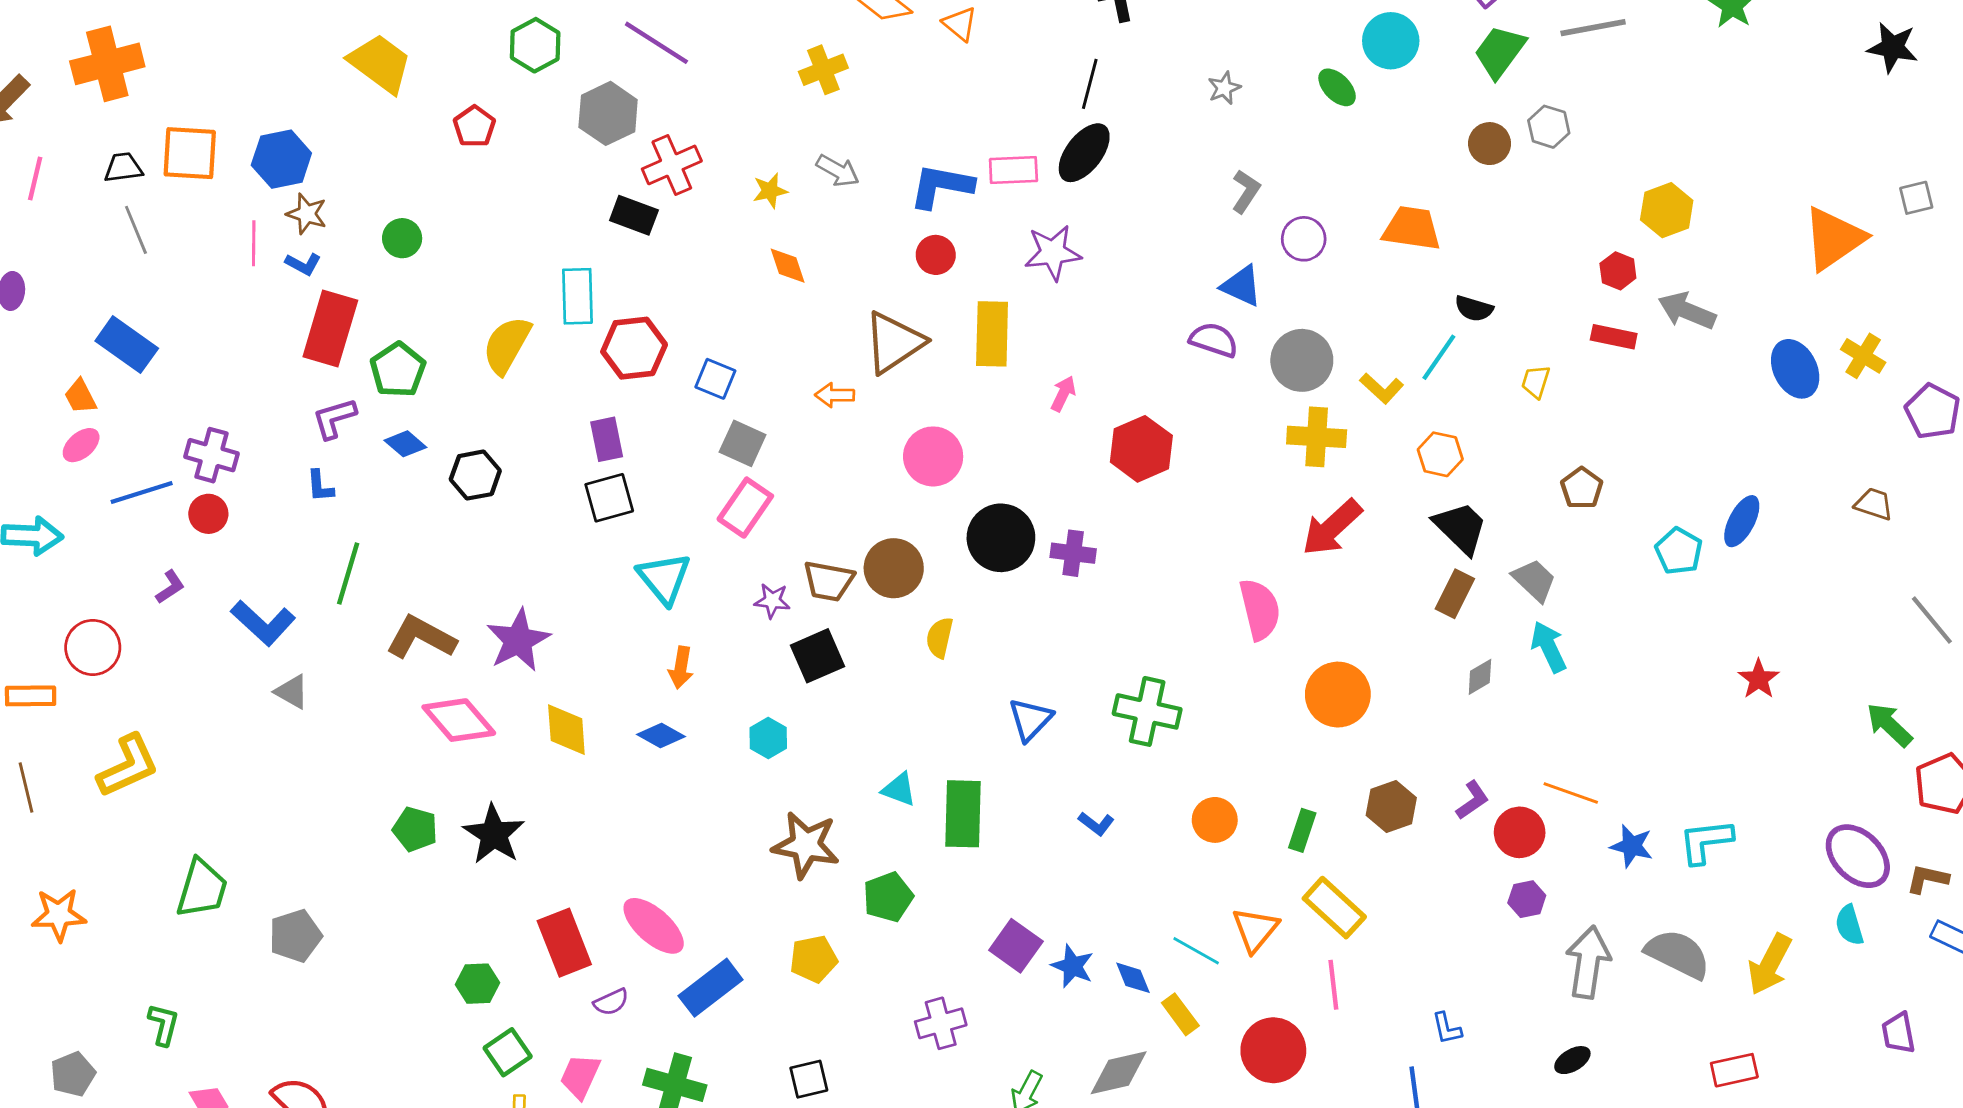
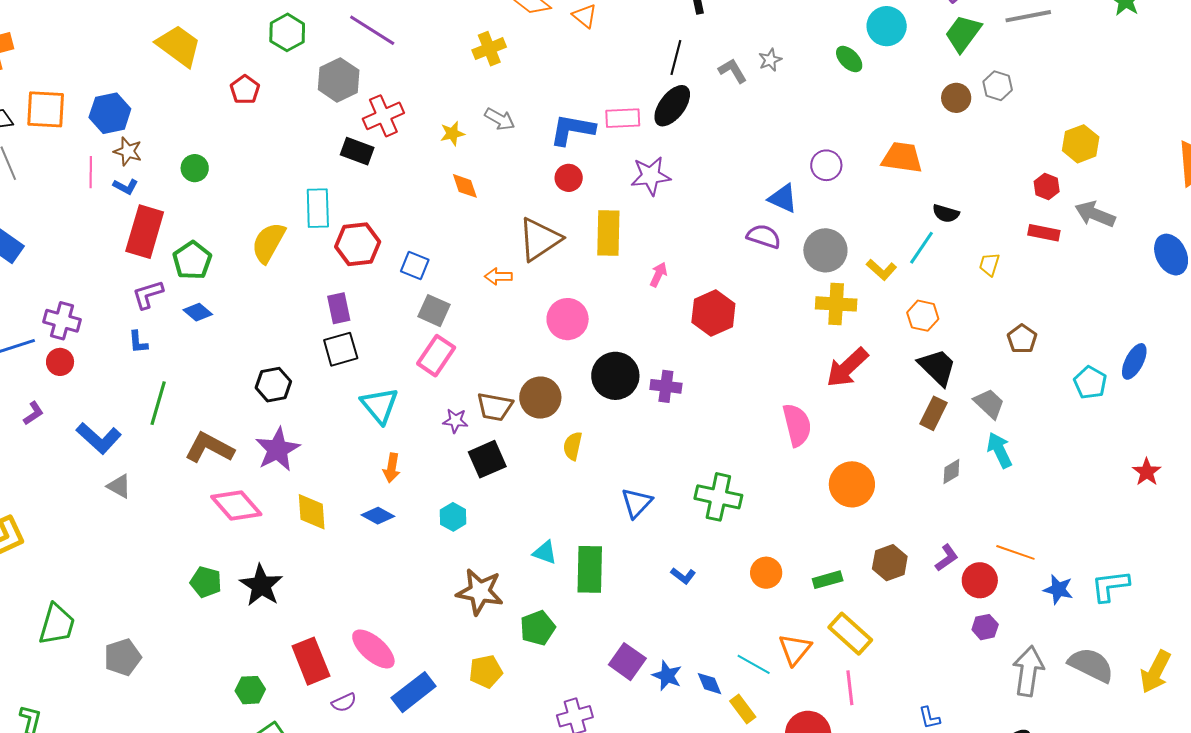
gray L-shape: (1246, 191) -> (733, 71), moved, turned -64
black hexagon: (475, 475) -> (273, 385), moved
green rectangle: (1302, 830) -> (828, 580), turned 56

